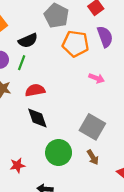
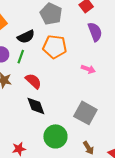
orange pentagon: (75, 44) -> (55, 47), moved
red semicircle: (35, 90) -> (33, 81), turned 54
brown arrow: (93, 157) -> (88, 148), moved

